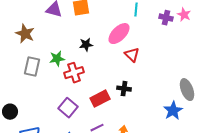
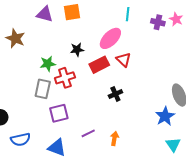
gray rectangle: (32, 67) -> (43, 89), moved
black cross: (124, 89) -> (115, 94), turned -32
red rectangle: (100, 99) -> (99, 65), moved
purple square: (68, 108) -> (59, 113), turned 36

